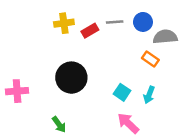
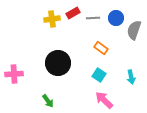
red rectangle: (90, 31) -> (73, 13), moved
gray semicircle: (165, 37) -> (134, 30), turned -66
orange rectangle: (150, 59) -> (101, 48), moved
cyan arrow: (149, 95) -> (131, 77), moved, turned -32

